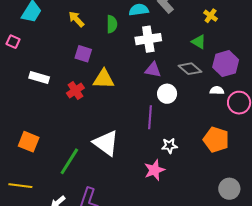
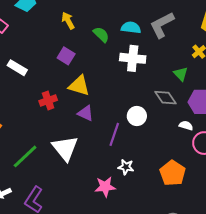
green semicircle: (112, 24) -> (101, 35), turned -60
purple triangle: (153, 70) -> (85, 113), moved
red cross: (75, 91) -> (48, 101), moved

